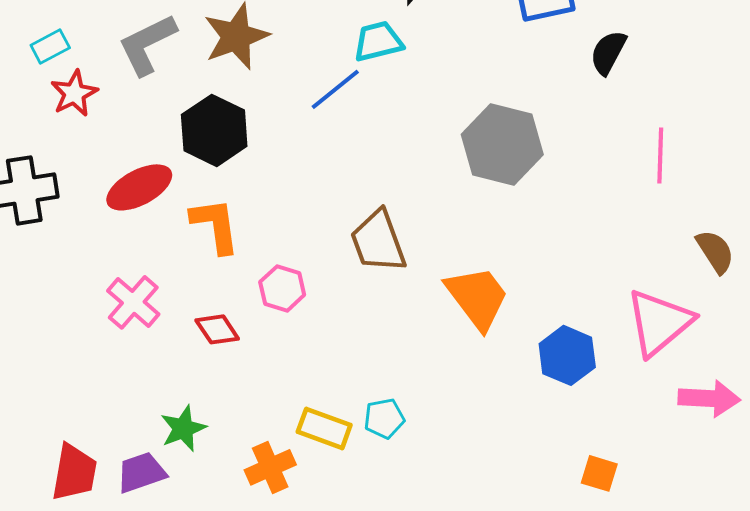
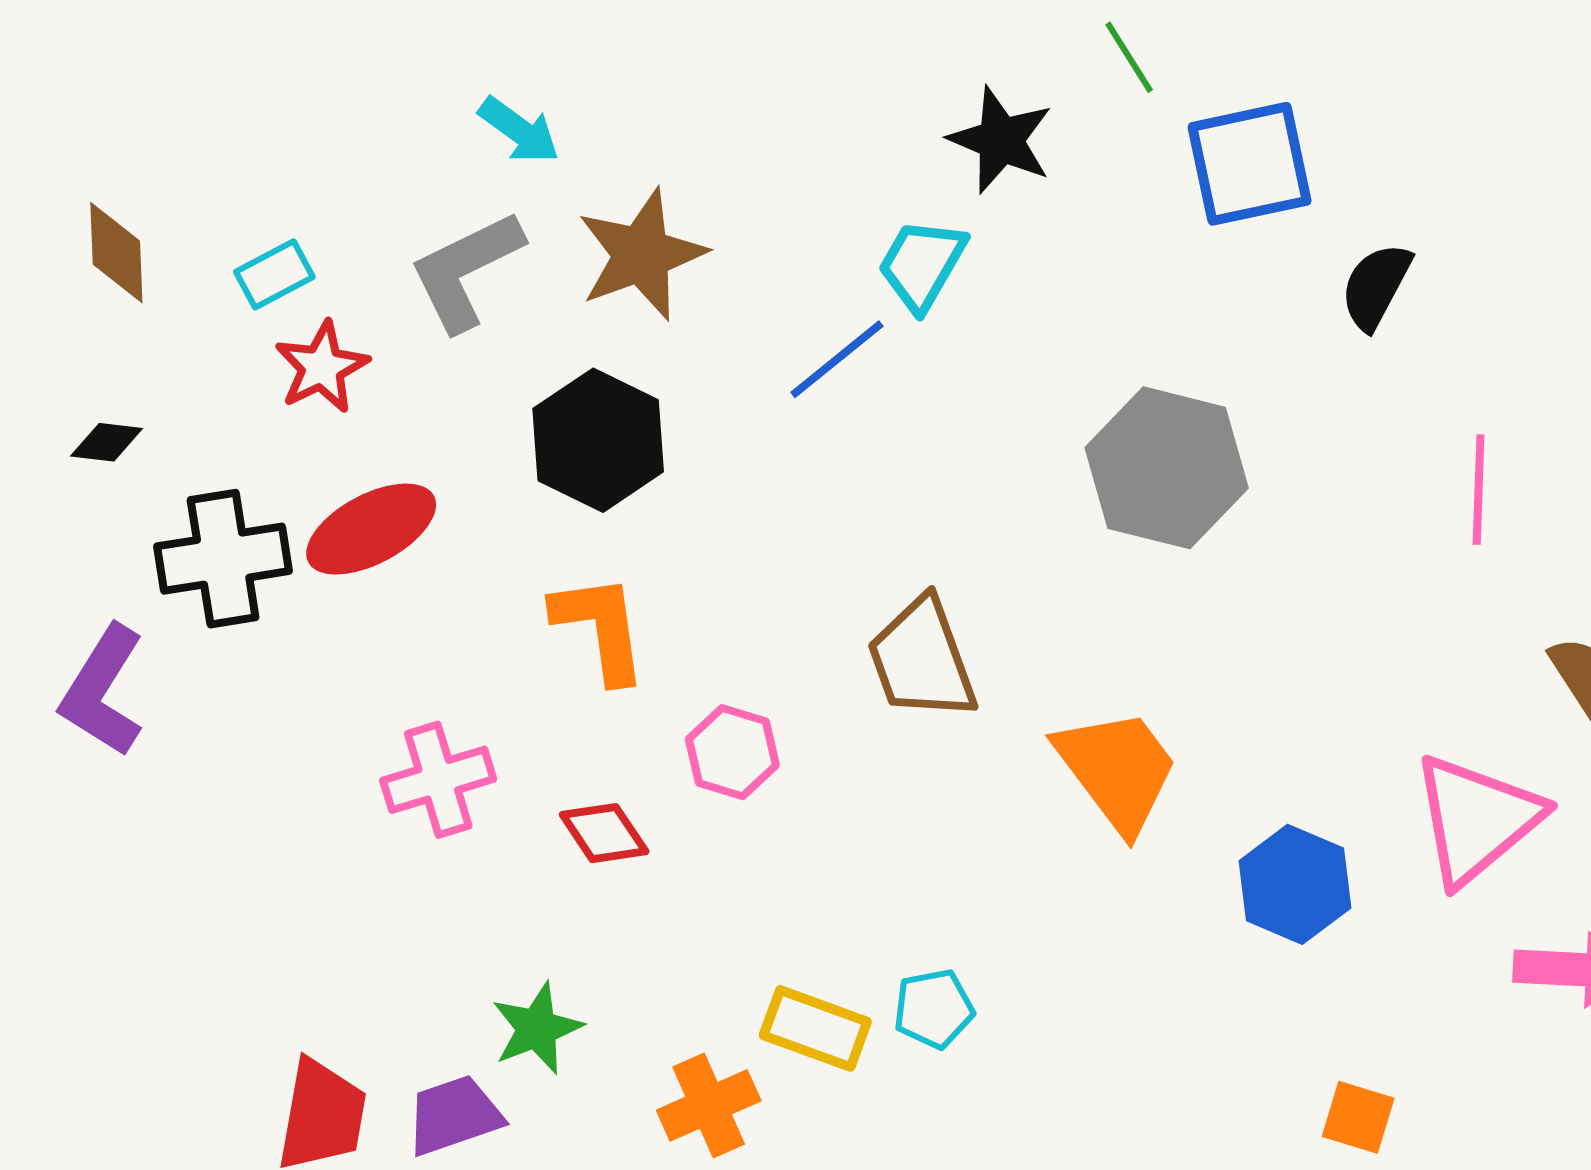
cyan trapezoid: (378, 41) -> (922, 265), turned -46
red ellipse: (139, 187) -> (371, 529), moved
pink cross: (133, 302) -> (438, 780), turned 32

